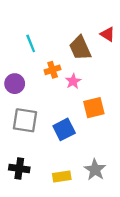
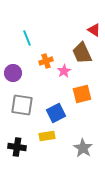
brown trapezoid: (80, 48) -> (82, 53), moved
yellow rectangle: (62, 177) -> (47, 136), moved

